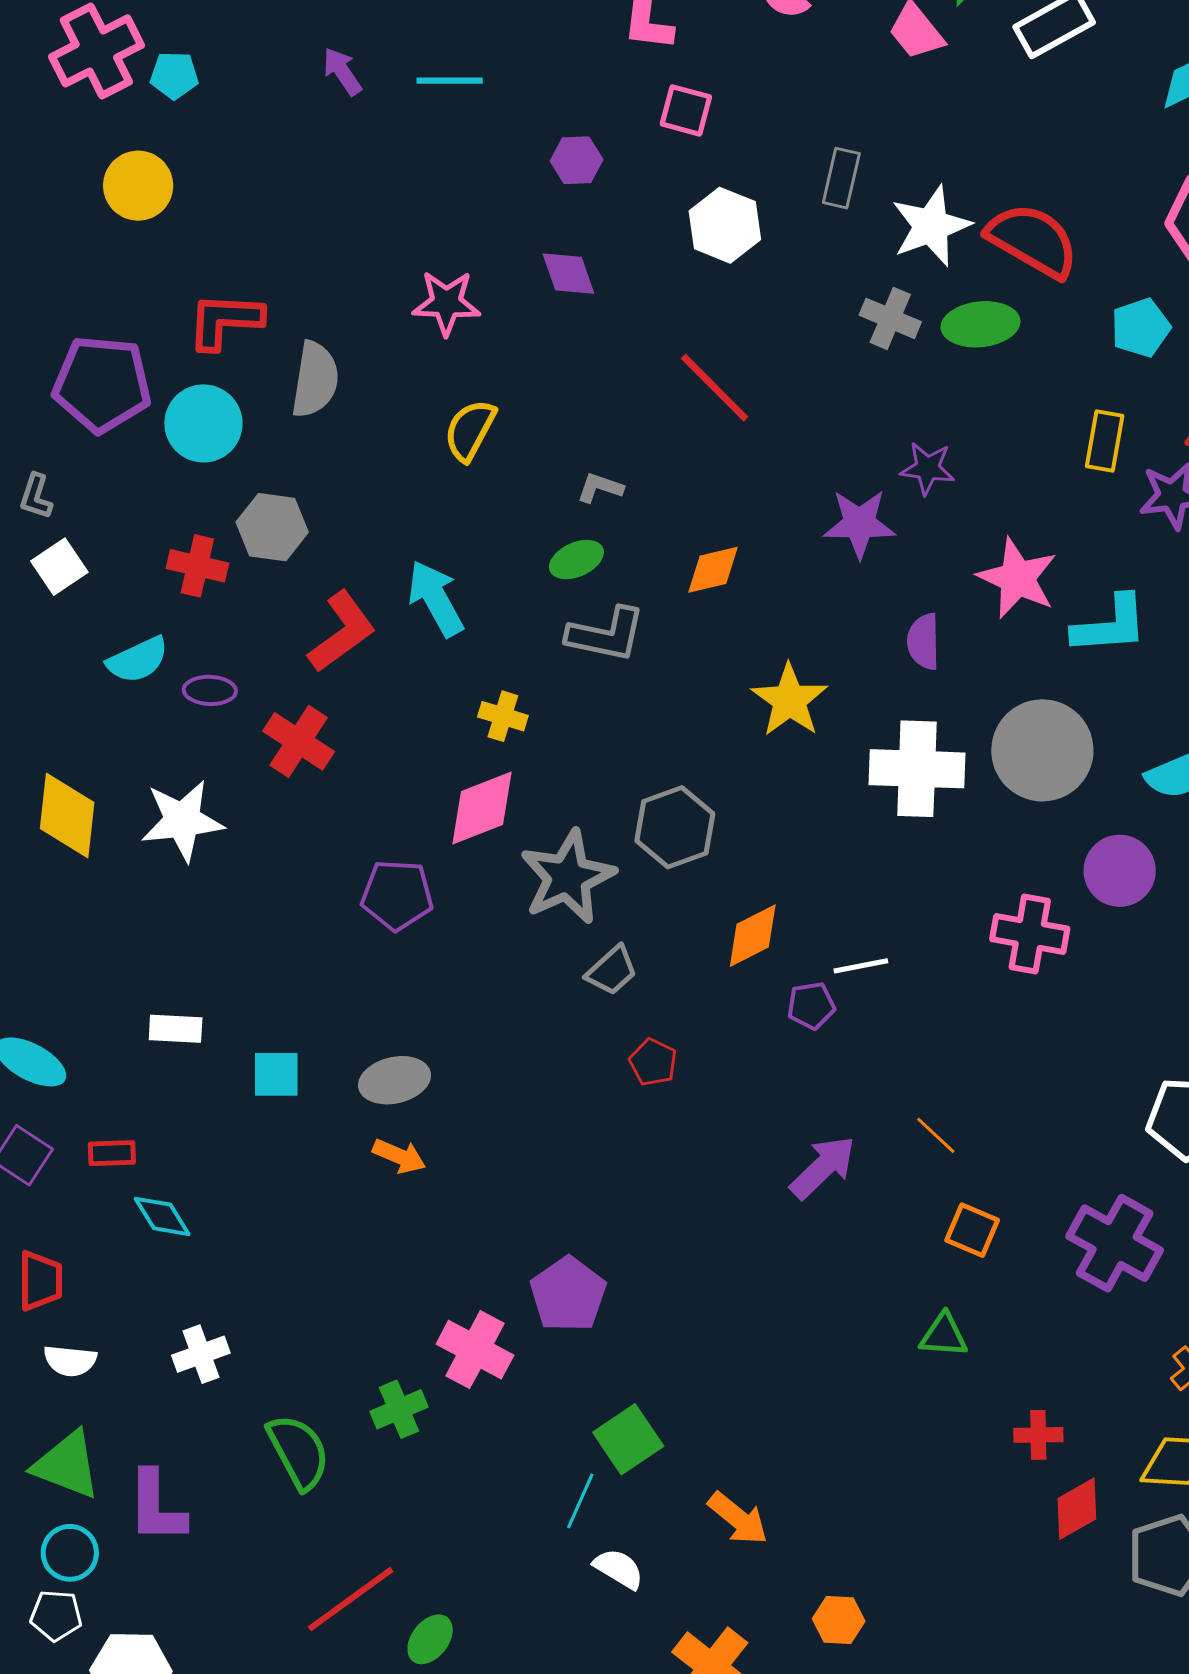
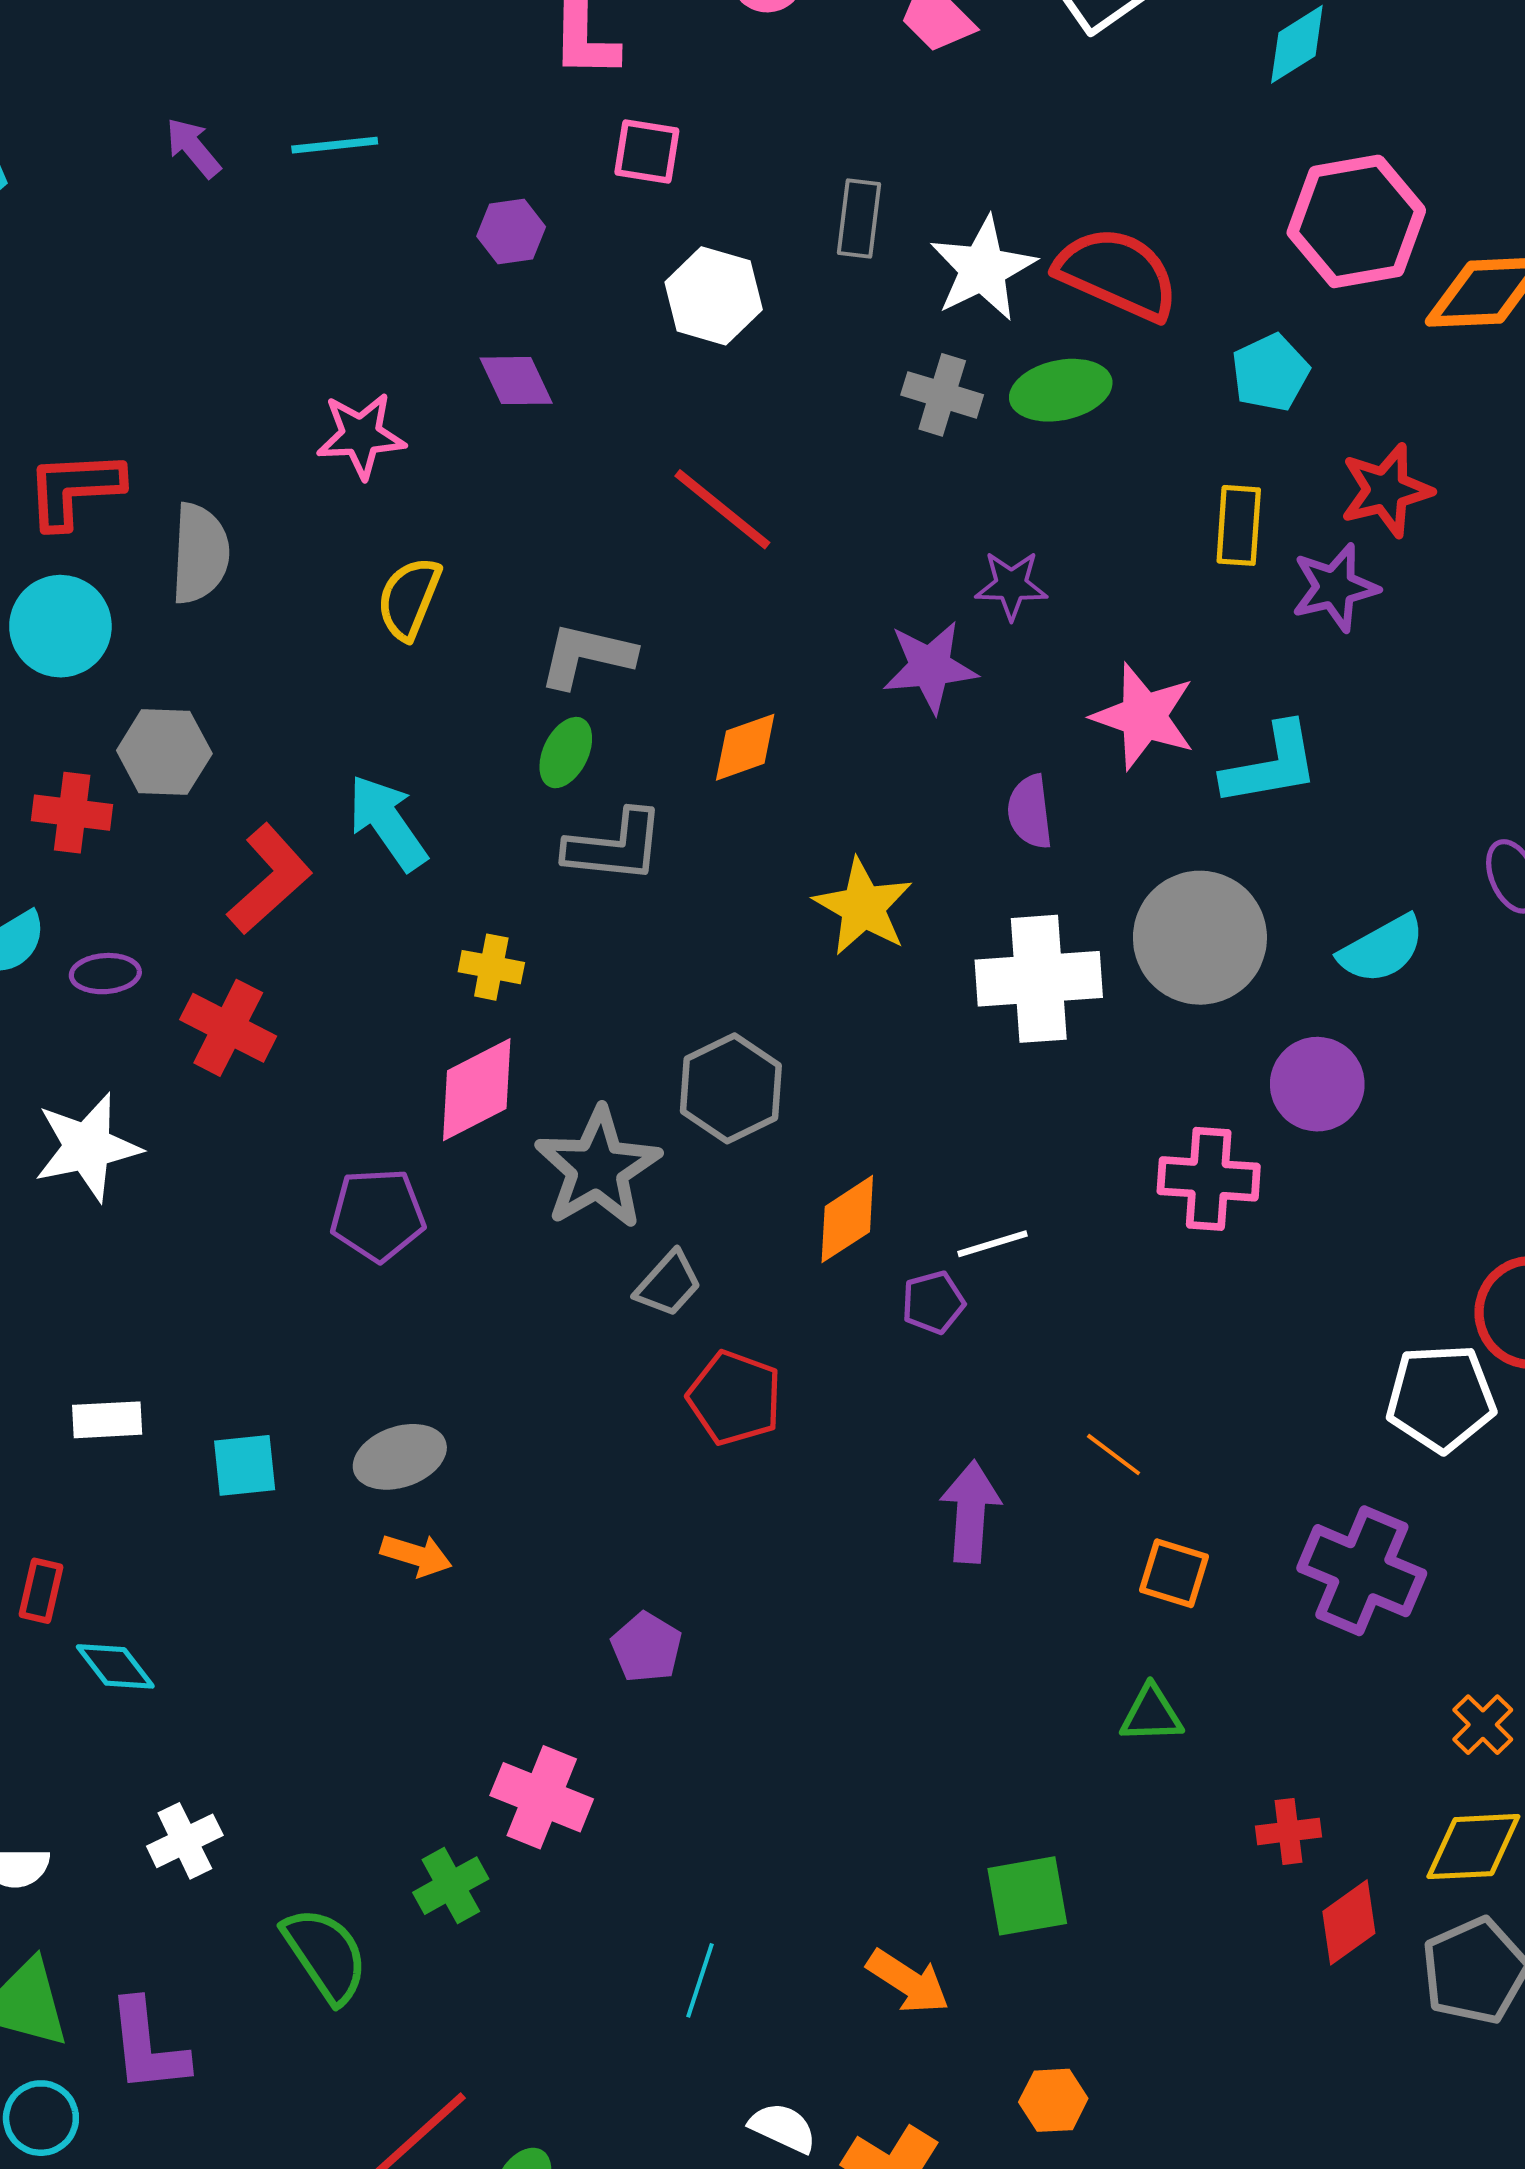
gray L-shape: (600, 488) -> (587, 656), size x1.6
green ellipse: (576, 560) -> (566, 753), turned -34
red pentagon: (653, 1062) -> (735, 1398), size x1.5
red rectangle: (112, 1153) -> (41, 1591), turned -69
purple arrow: (823, 1167) -> (971, 1512), turned -36
purple pentagon: (568, 1294) -> (647, 1647), moved, size x0.7
green square: (628, 1439) -> (1027, 1896), moved, turned 30
white semicircle: (619, 1569) -> (783, 2128), moved

